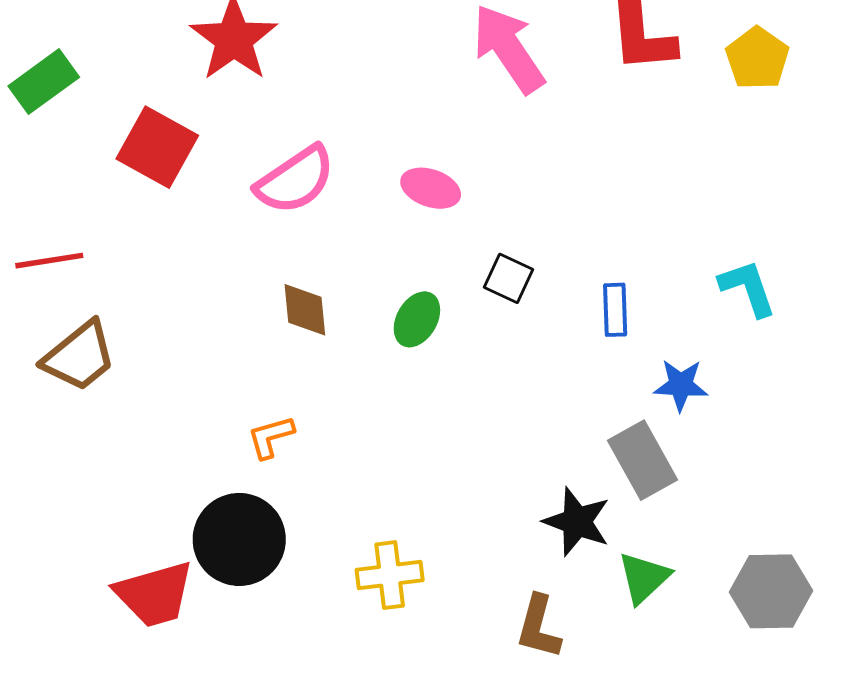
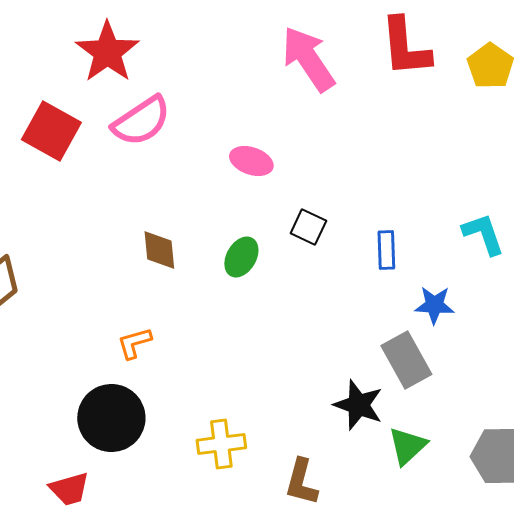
pink semicircle: (295, 180) -> (141, 121), moved
red trapezoid: (154, 594) -> (69, 489), moved, size x0.7
brown L-shape: (539, 627) -> (301, 482), moved

